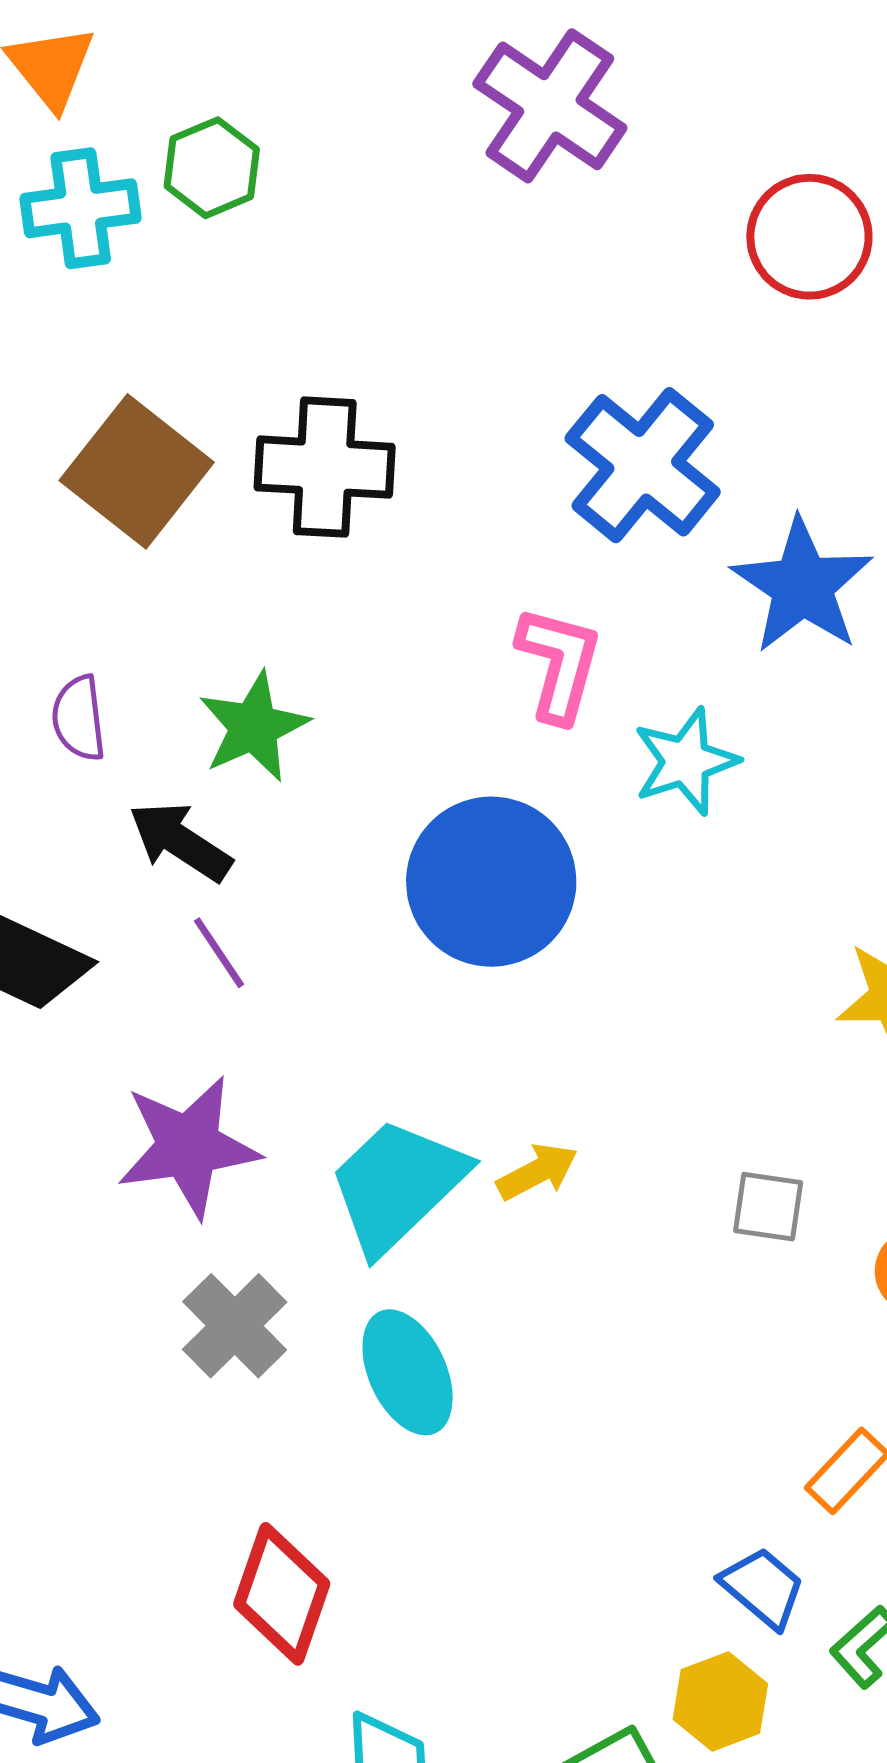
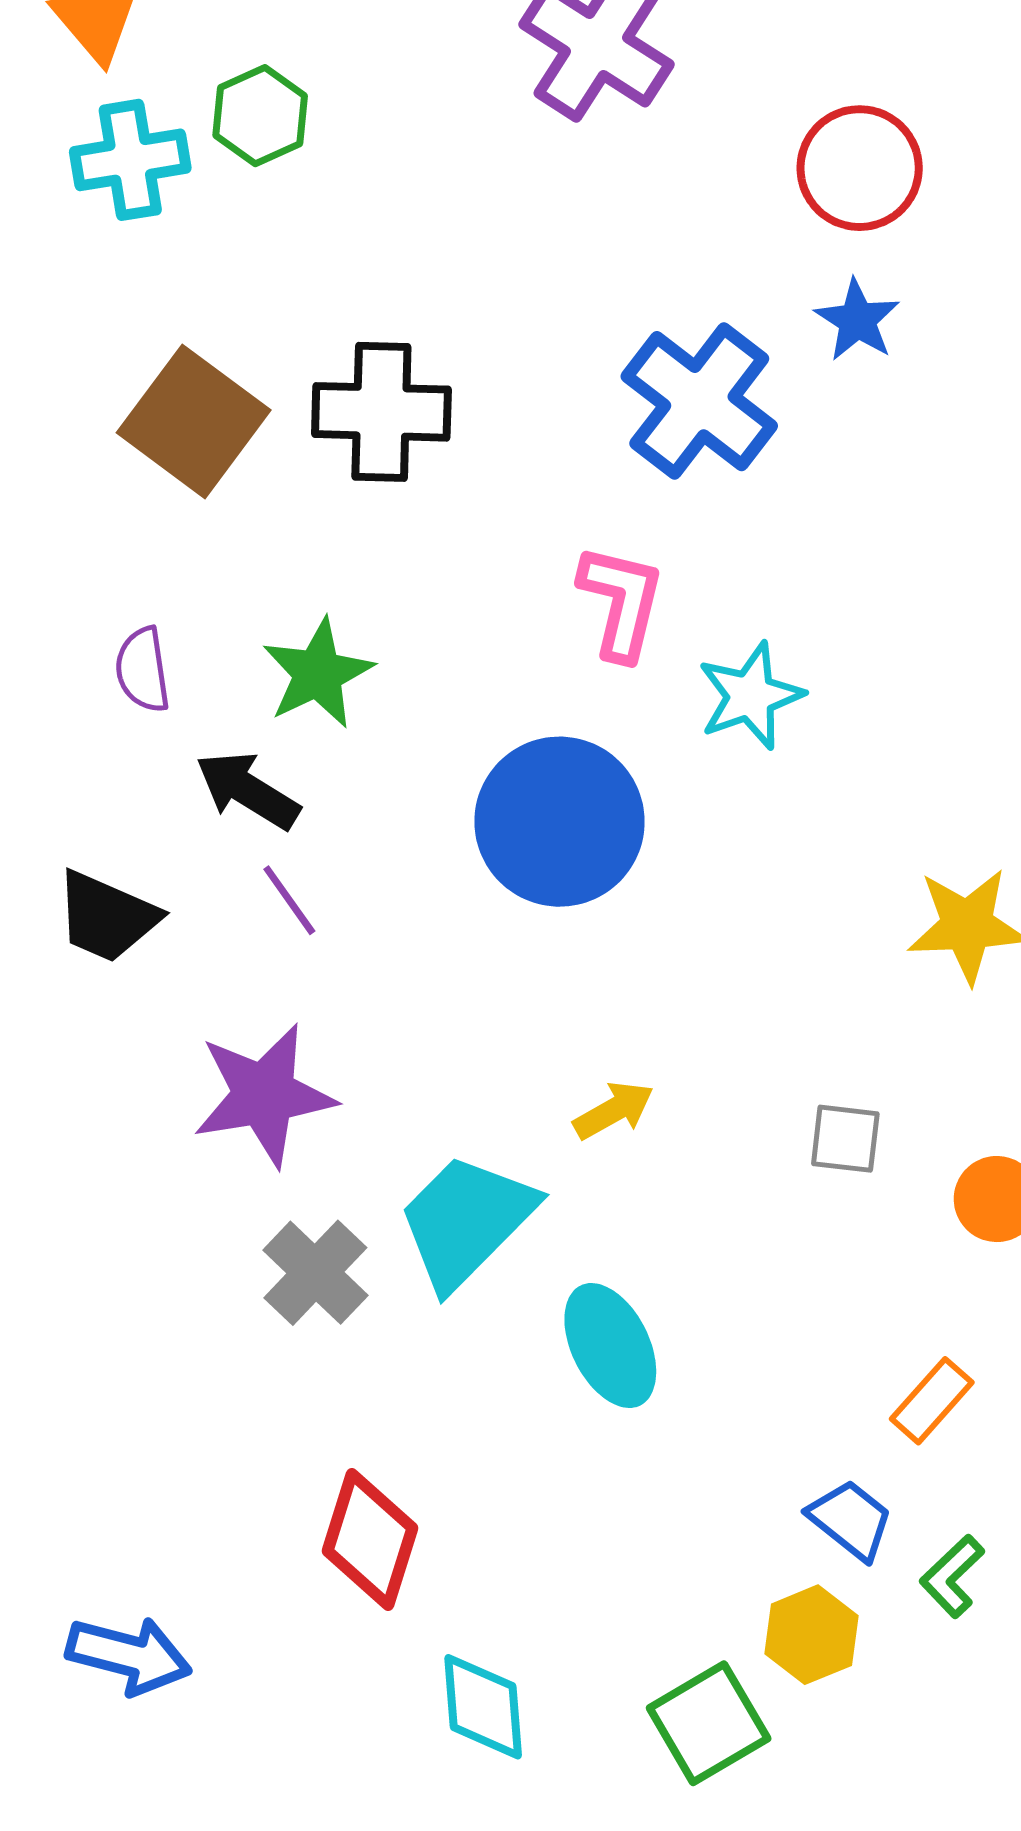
blue star: (802, 586) -> (857, 320), moved, size x0.6
cyan trapezoid: (397, 1185) -> (466, 1221), moved
cyan ellipse: (408, 1372) -> (610, 1346), moved

